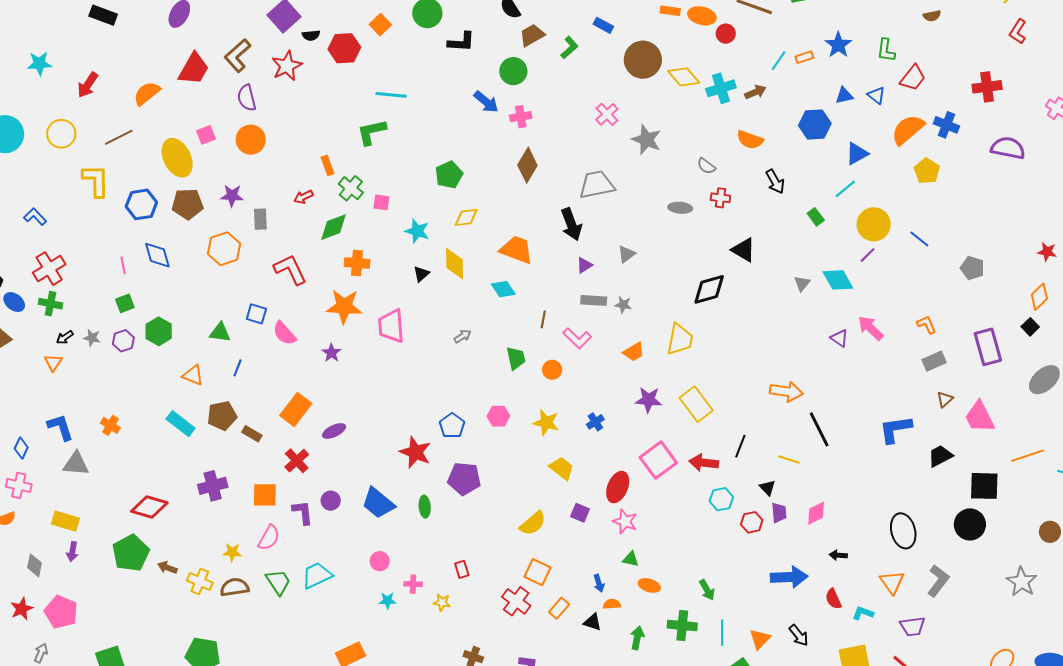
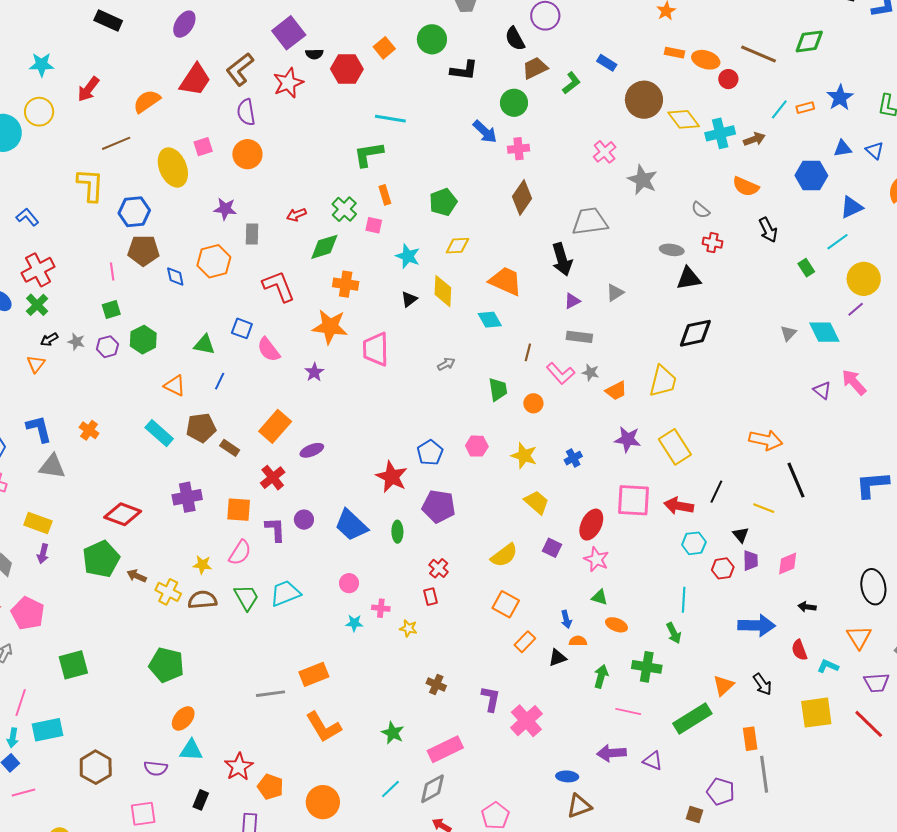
yellow circle: (61, 134) -> (39, 112), moved
orange rectangle: (328, 165) -> (385, 195), moved
brown pentagon: (188, 204) -> (143, 250), moved
black triangle: (744, 250) -> (689, 278), moved, turned -44
blue diamond: (157, 255) -> (175, 276), moved, size x0.7
green cross: (50, 304) -> (37, 305), turned 30
gray star: (623, 305) -> (591, 372), moved
pink square: (658, 460) -> (634, 500), turned 36
red cross: (516, 601) -> (439, 568), moved, size x0.7
black triangle: (593, 622) -> (557, 658), turned -42
cyan line: (722, 633) -> (684, 600), moved

